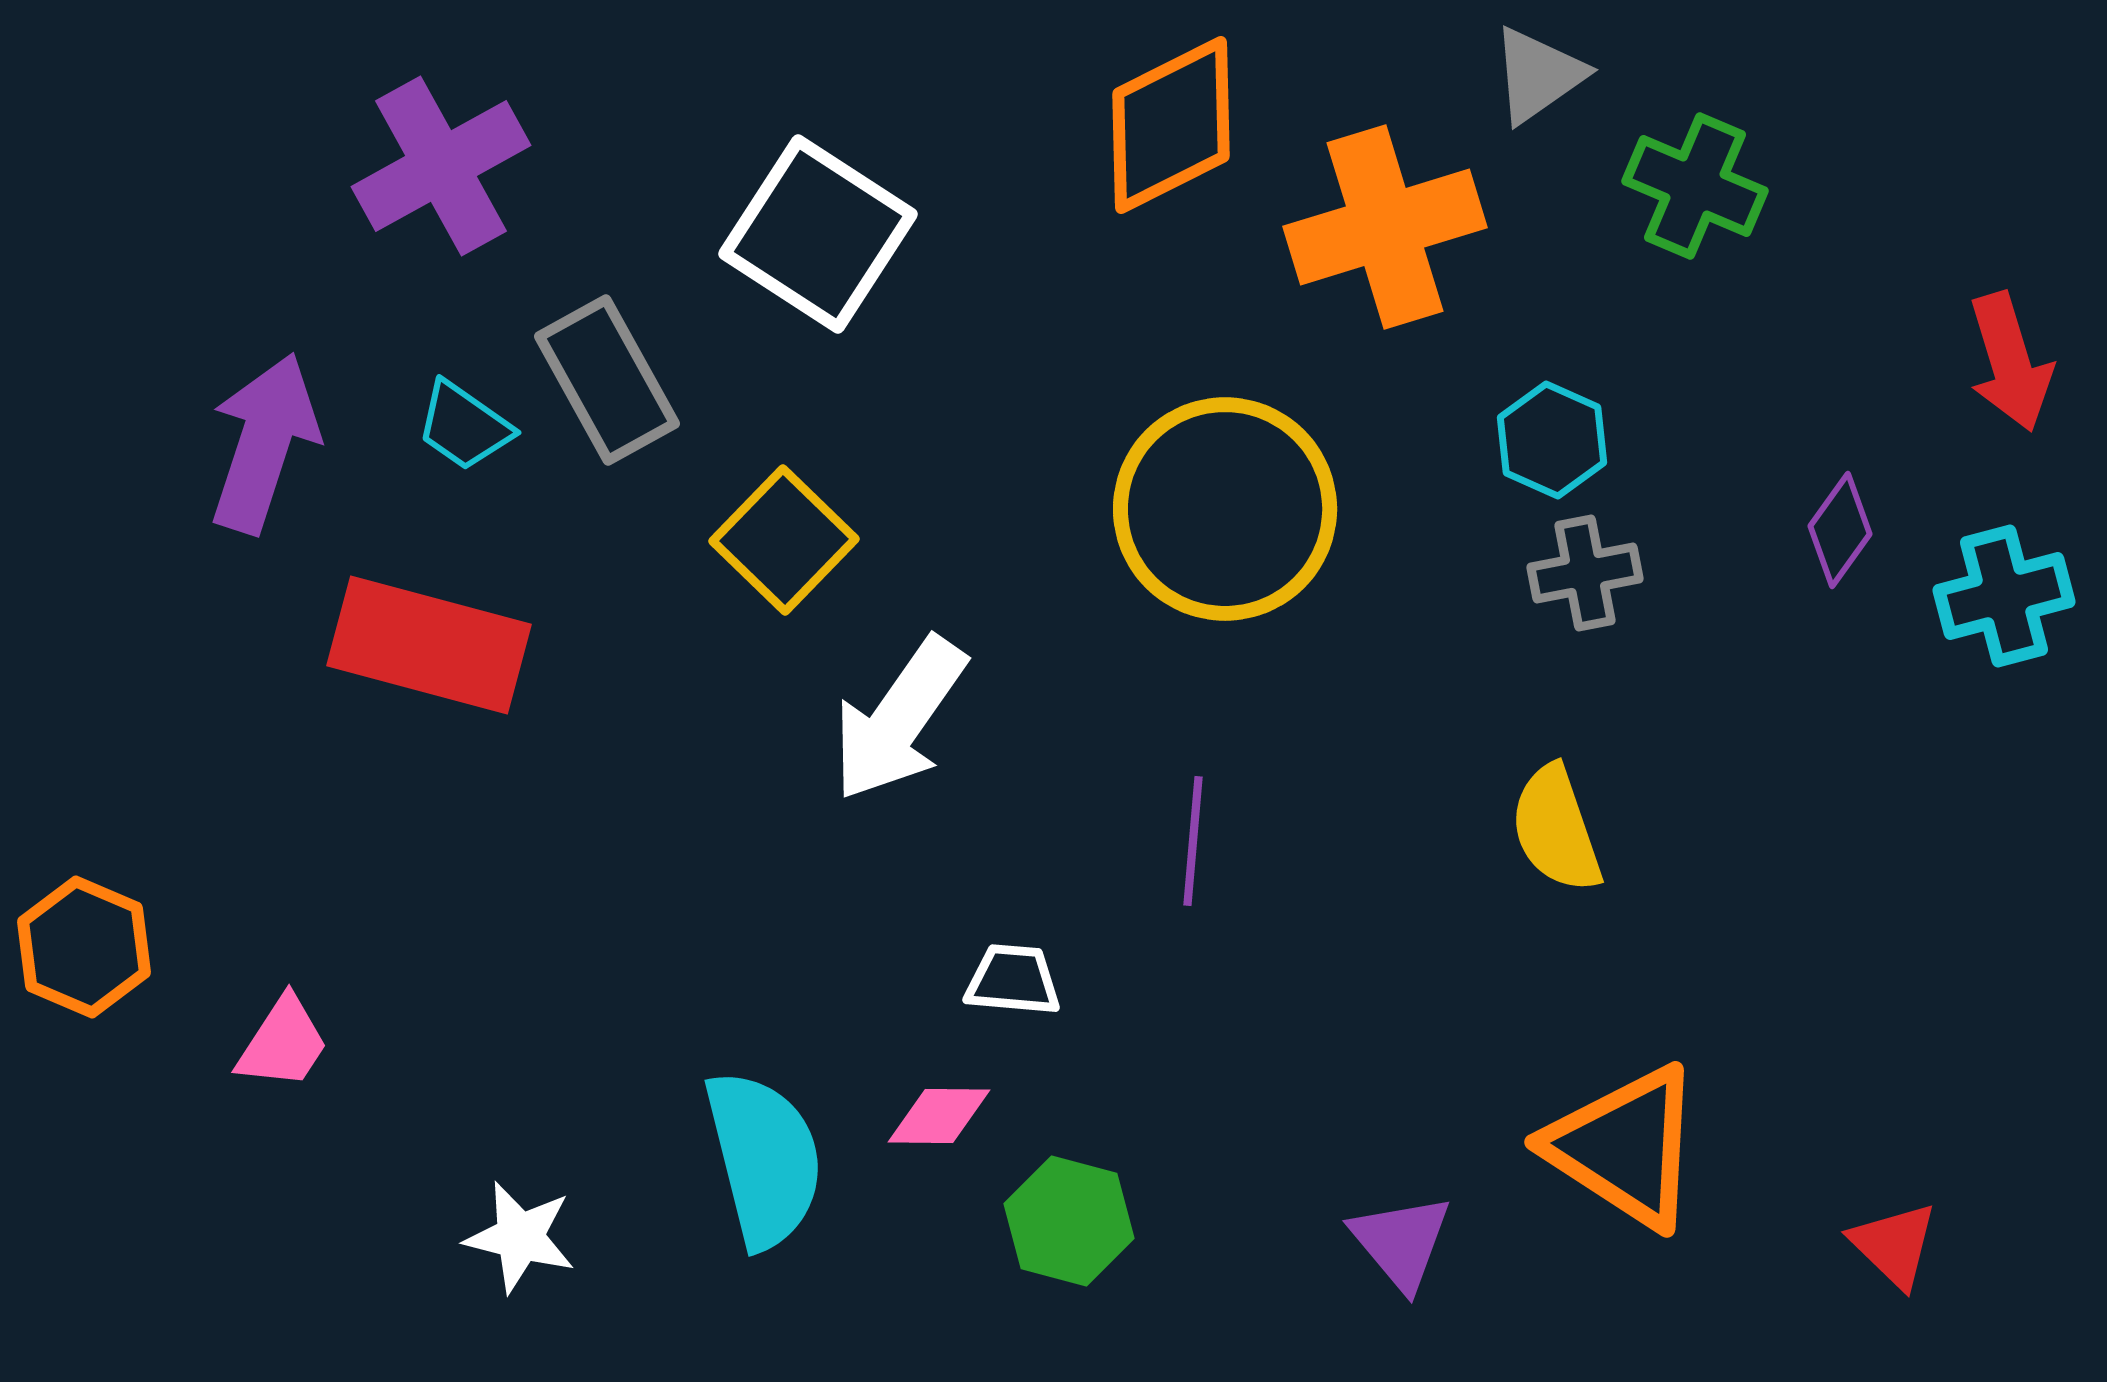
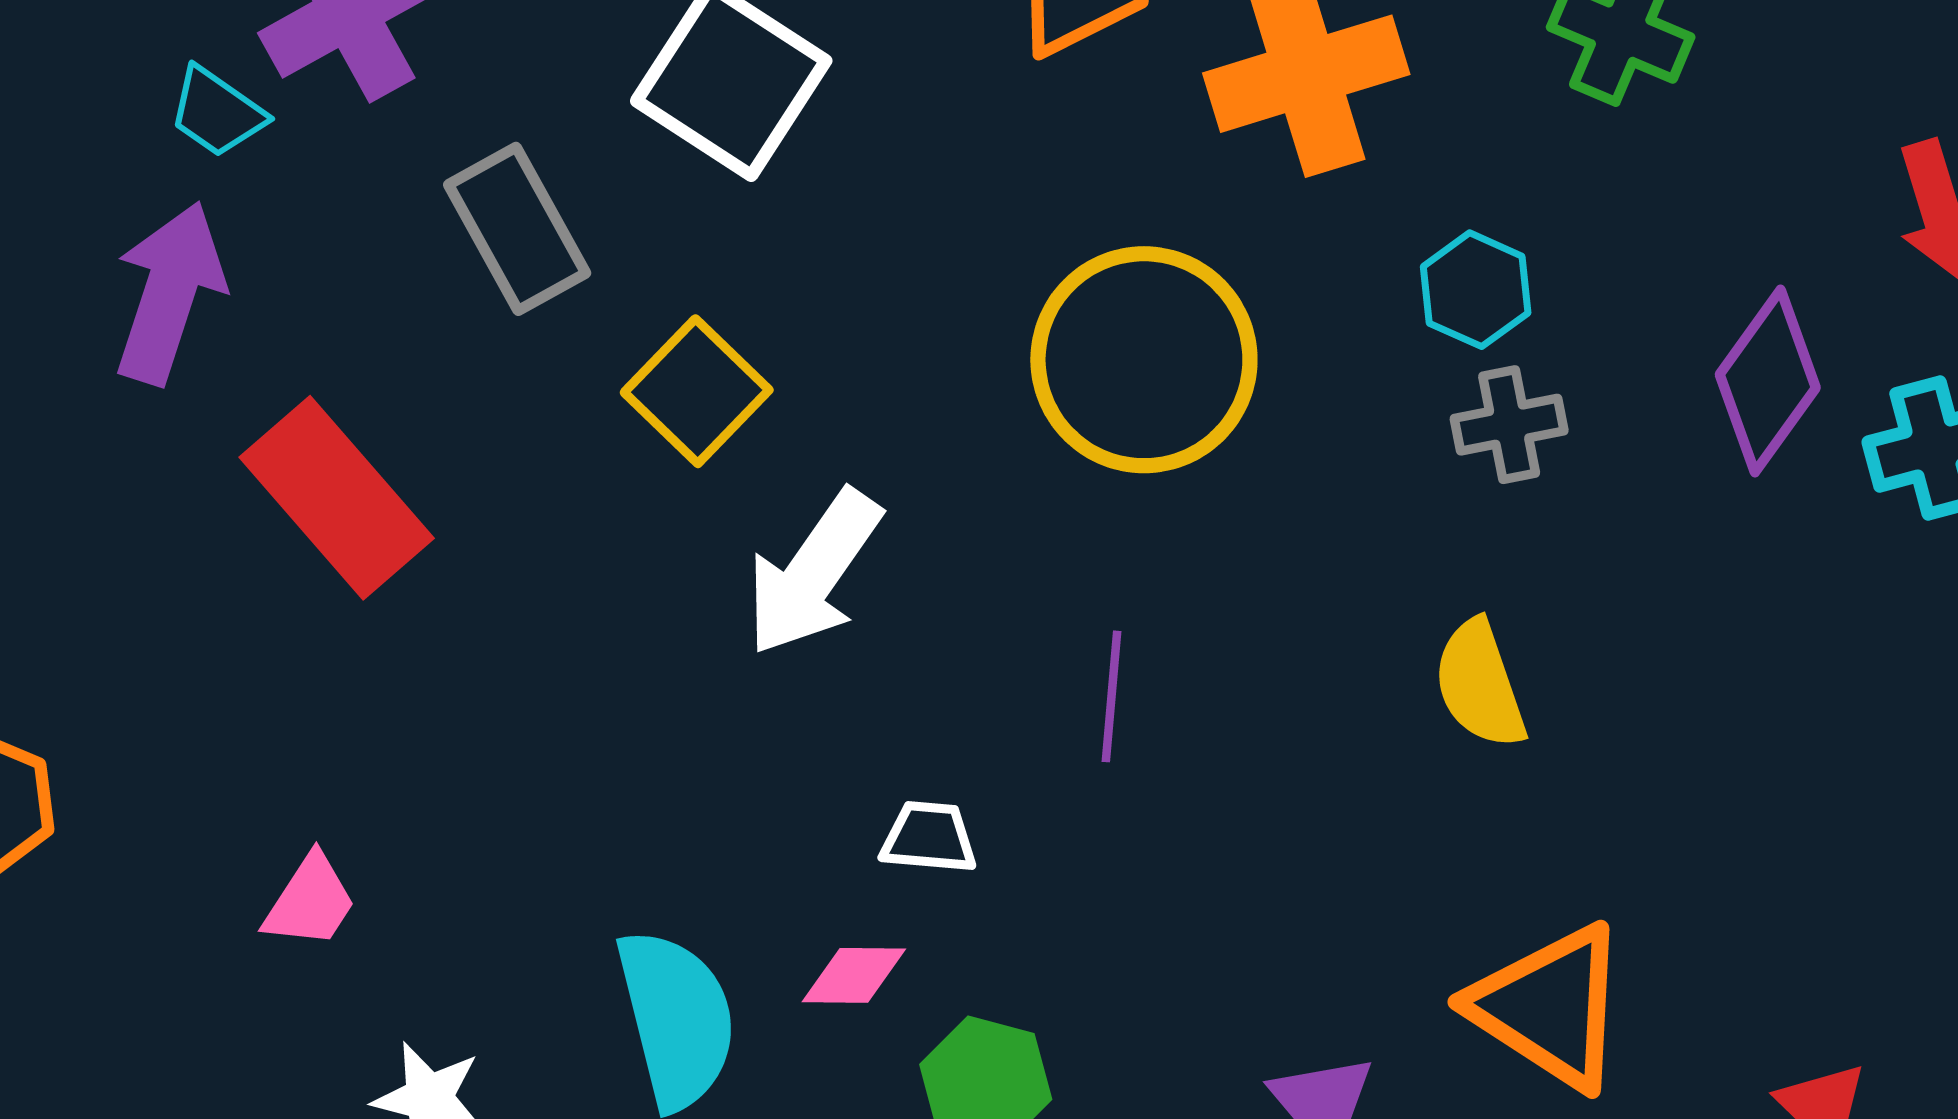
cyan trapezoid: (464, 426) -> (217, 112), moved
purple diamond: (1840, 530) -> (1768, 381), size x1.6
red rectangle: (429, 645) -> (337, 498), turned 34
pink trapezoid: (283, 1043) -> (310, 901), moved

